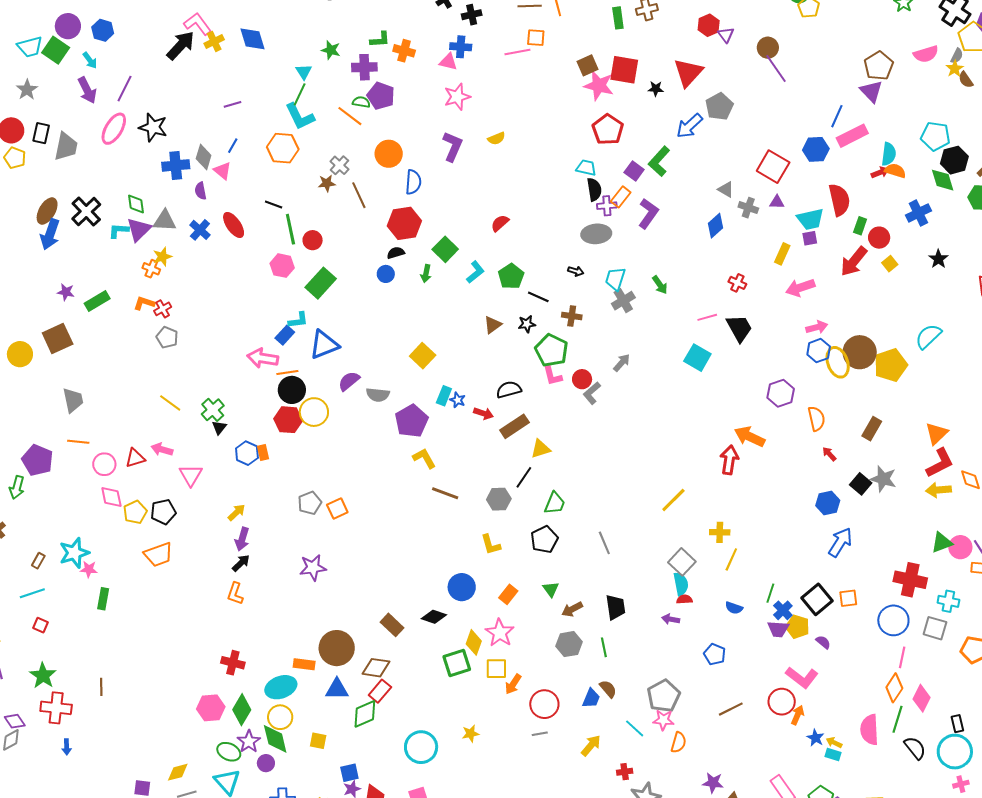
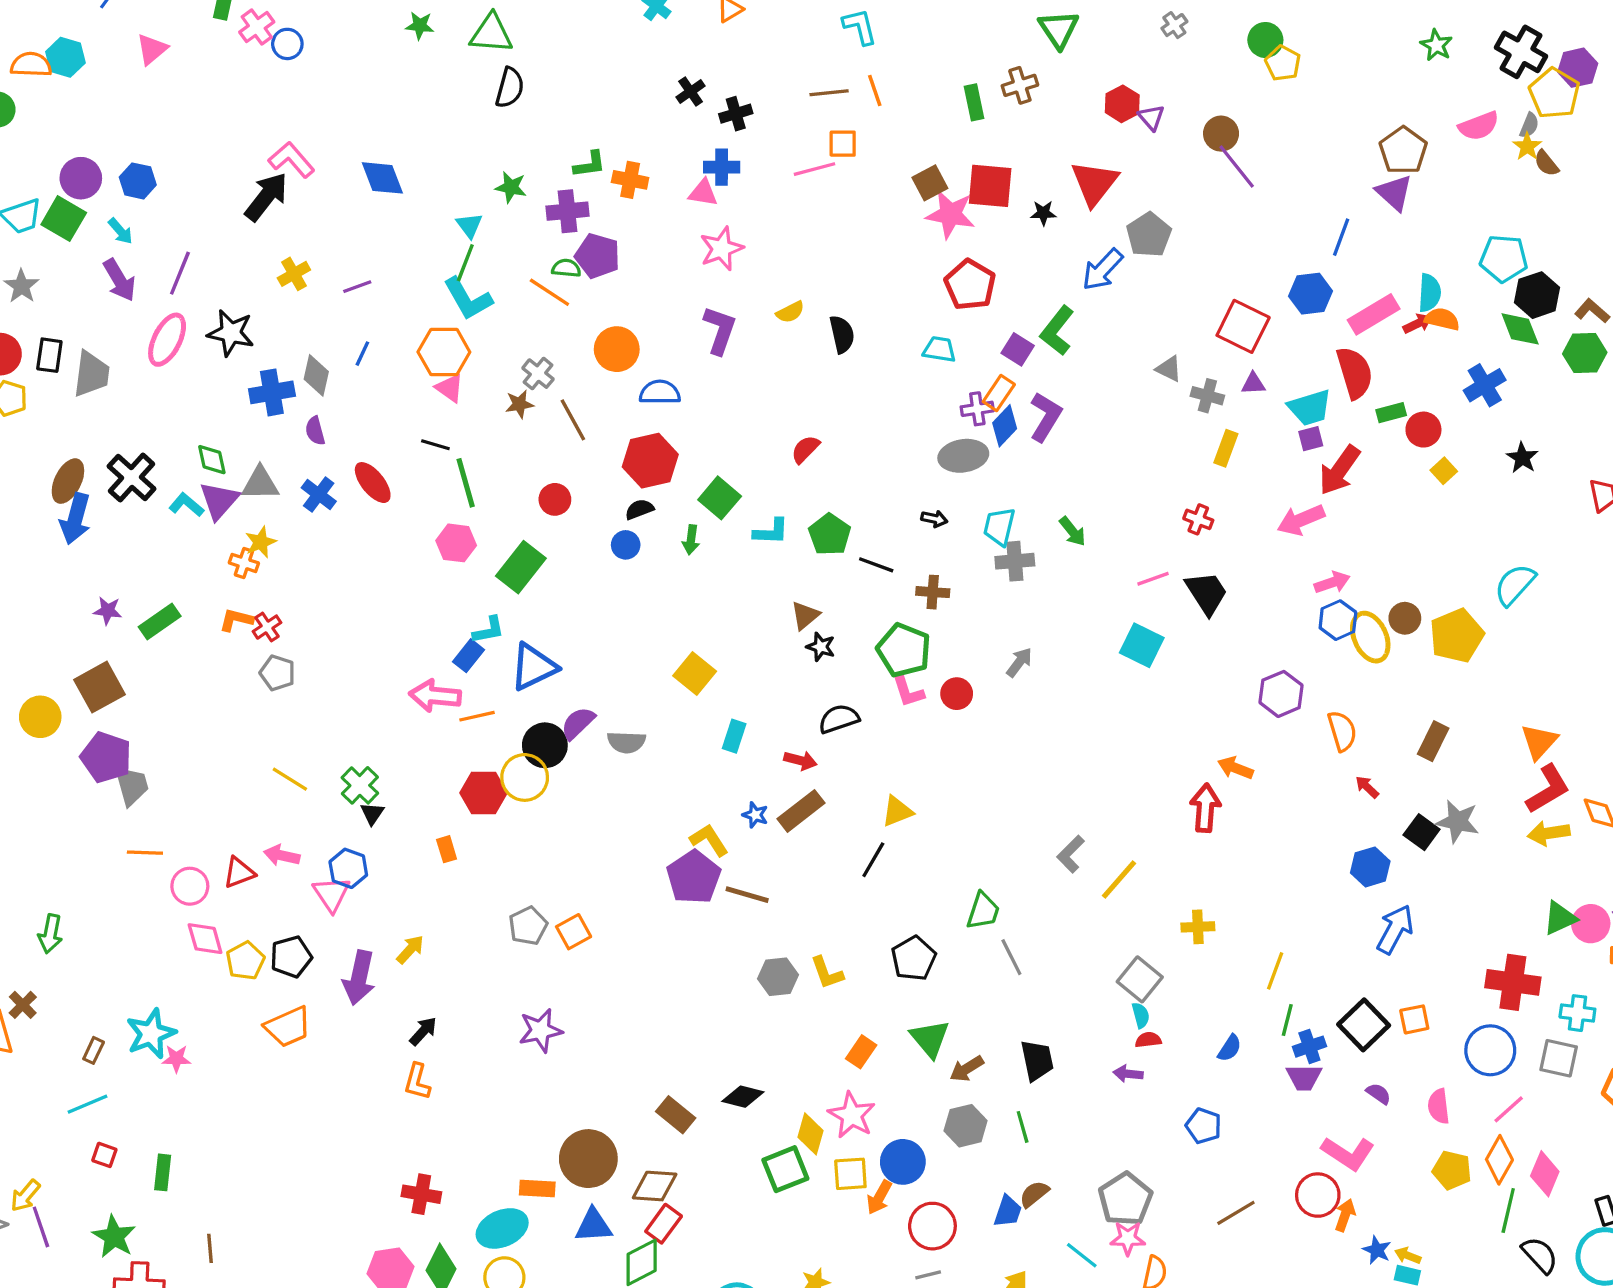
yellow cross: (214, 41) -> (294, 274), moved
pink rectangle: (852, 136) -> (1374, 314), moved
pink triangle: (222, 171) -> (450, 388), moved
blue semicircle: (413, 182) -> (660, 392), turned -90
black semicircle: (594, 190) -> (842, 334), moved
blue diamond: (715, 226) -> (1005, 426), moved
green rectangle: (860, 226) -> (1391, 413), turned 60
cyan L-shape: (119, 231) -> (186, 505), turned 40
red circle: (313, 240) -> (555, 499), moved
yellow rectangle: (782, 254) -> (1226, 448), moved
red arrow: (854, 261) -> (1339, 470), moved
cyan L-shape: (475, 272) -> (771, 532), turned 45
gray cross: (623, 301) -> (1015, 561), turned 30
black star: (527, 324) -> (821, 647), moved, turned 30
brown circle: (860, 352) -> (1405, 618), size x0.6
black circle: (292, 390) -> (545, 745), moved
gray L-shape: (592, 393) -> (1071, 854), moved
blue star: (458, 400) -> (755, 815), moved
purple pentagon: (412, 421) -> (694, 877), moved
brown rectangle: (514, 426) -> (801, 811), moved
orange arrow: (750, 437) -> (1235, 768), size x0.7
blue hexagon: (247, 453) -> (348, 868), moved
purple pentagon: (37, 460) -> (106, 757), moved
gray hexagon: (499, 499) -> (778, 977), moved
green trapezoid: (555, 503) -> (983, 911), moved
purple arrow: (242, 539) -> (359, 978), moved, size x1.4
yellow line: (731, 559) -> (1275, 971), moved
cyan semicircle: (681, 584) -> (1141, 1015), size x0.7
blue circle: (462, 587) -> (903, 1162), moved
green triangle: (551, 589) -> (930, 1039), size x1.5
green rectangle: (103, 599) -> (163, 1172), moved
blue semicircle: (734, 608) -> (1230, 1048), turned -72
blue cross: (783, 610) -> (1309, 1047), turned 30
yellow pentagon: (797, 627) -> (1452, 1170), moved
pink line: (902, 657) -> (1509, 1109), turned 40
brown semicircle: (608, 689) -> (1034, 1194), turned -84
pink semicircle: (869, 730) -> (1439, 1106), moved, size x0.7

